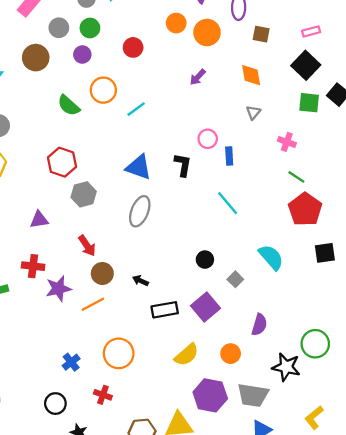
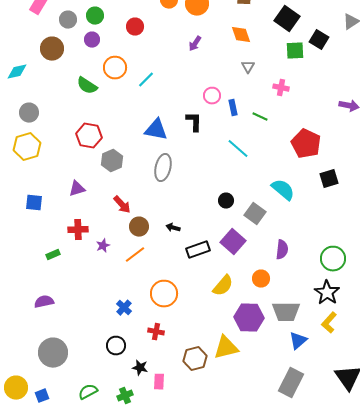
green line: (296, 177) -> (260, 117), moved
gray square: (235, 279) -> (255, 214), size x1.5
purple star: (58, 289) -> (103, 246), size x0.6
black star: (286, 367) -> (327, 293), moved, turned 30
yellow L-shape: (314, 417) -> (329, 323), moved

